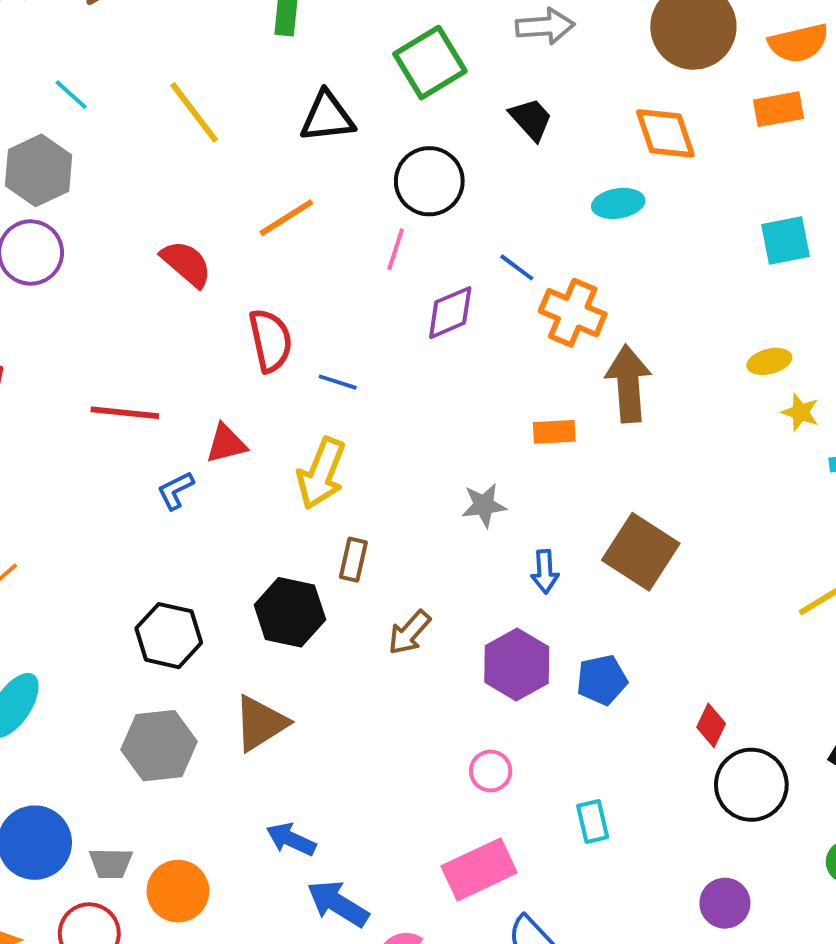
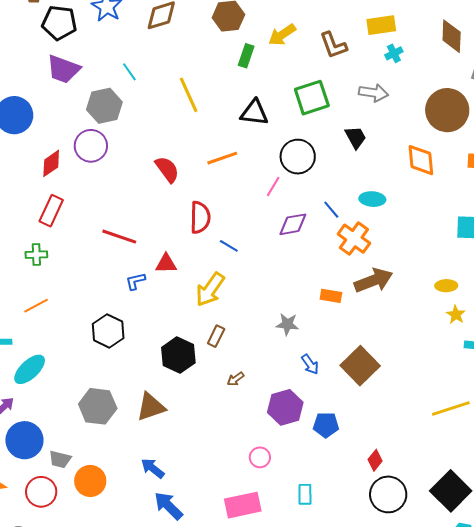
cyan ellipse: (618, 203) -> (372, 199), moved
brown arrow: (628, 384) -> (373, 280), turned 60
blue arrow: (545, 572) -> (310, 364), turned -45
brown arrow: (409, 633) -> (235, 379), size x0.7
black hexagon: (169, 636) -> (108, 331), moved

